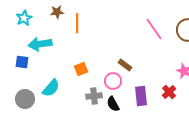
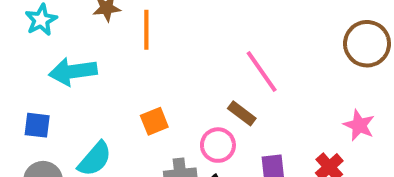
pink line: (154, 29) -> (262, 72), moved
blue square: (22, 62) -> (37, 125), moved

